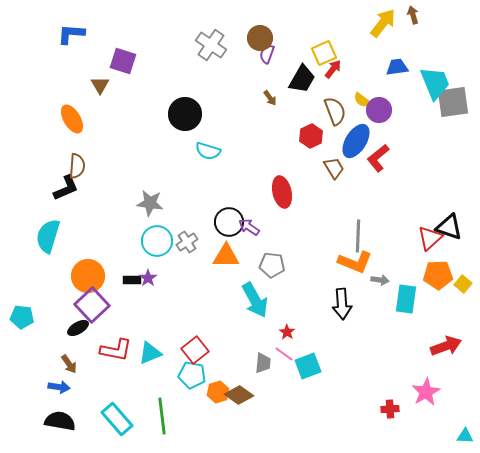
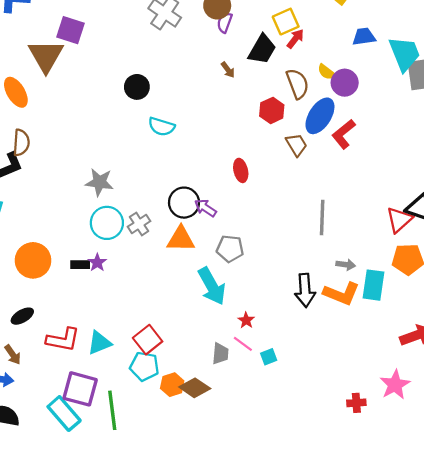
brown triangle: (100, 85) -> (46, 56), size x1.8
black circle: (185, 114) -> (137, 87), size x0.7
red ellipse: (282, 192) -> (241, 170), size x0.7
orange L-shape: (355, 262) -> (341, 294), moved
purple square: (92, 305) -> (80, 389), moved, turned -32
cyan square: (308, 366) -> (269, 357), size x0.6

